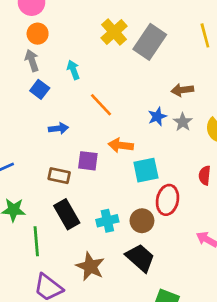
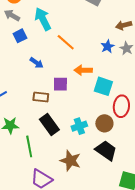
gray arrow: (32, 60) -> (12, 15), turned -35
cyan arrow: (73, 70) -> (43, 19), size x1.6
blue square: (40, 89) -> (20, 36), turned 32
blue arrow: (58, 128) -> (37, 63), turned 48
cyan square: (146, 170) -> (103, 86), turned 36

